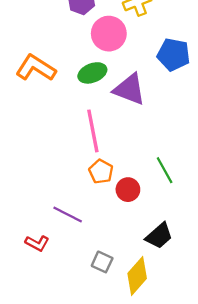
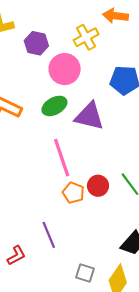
red circle: (128, 190) -> (98, 186), moved
purple line: (68, 215) -> (49, 235), turned 48
red L-shape: (37, 243) -> (16, 256), moved, turned -50

